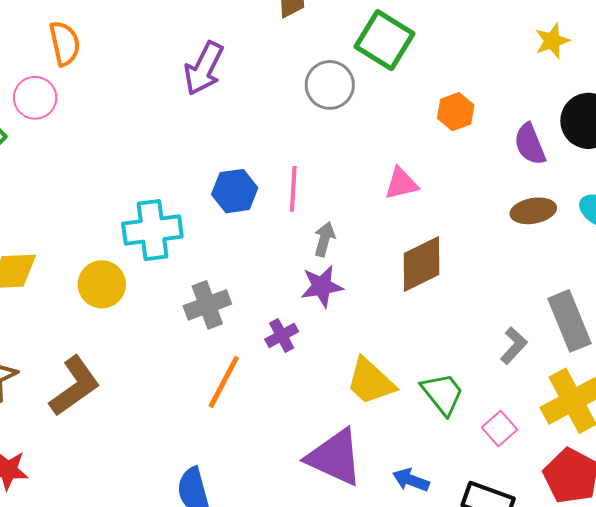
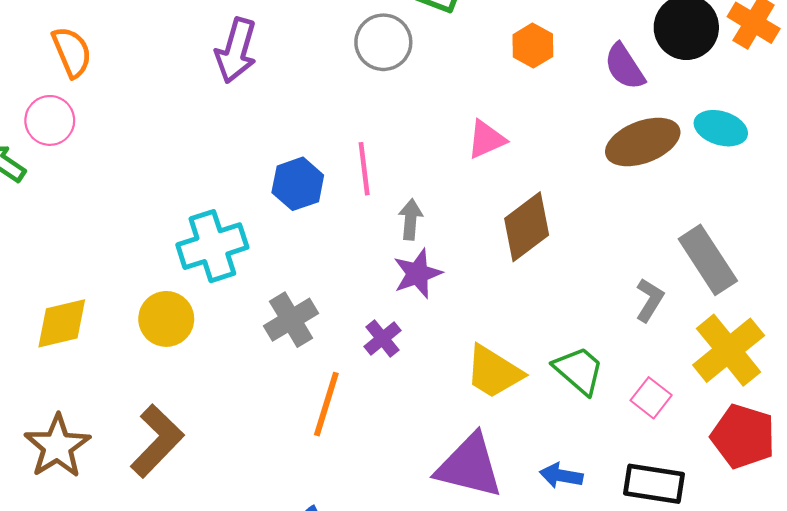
brown ellipse: (533, 211) -> (643, 142), size x1.4

